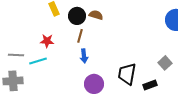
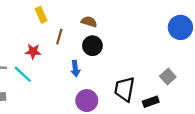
black circle: (77, 16) -> (92, 46), moved
brown line: (80, 36) -> (59, 37), moved
cyan line: (38, 61) -> (23, 74), turned 60

